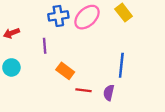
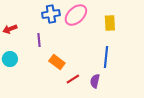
yellow rectangle: (124, 13) -> (110, 23), moved, turned 35
red line: (84, 90) -> (73, 79), turned -40

